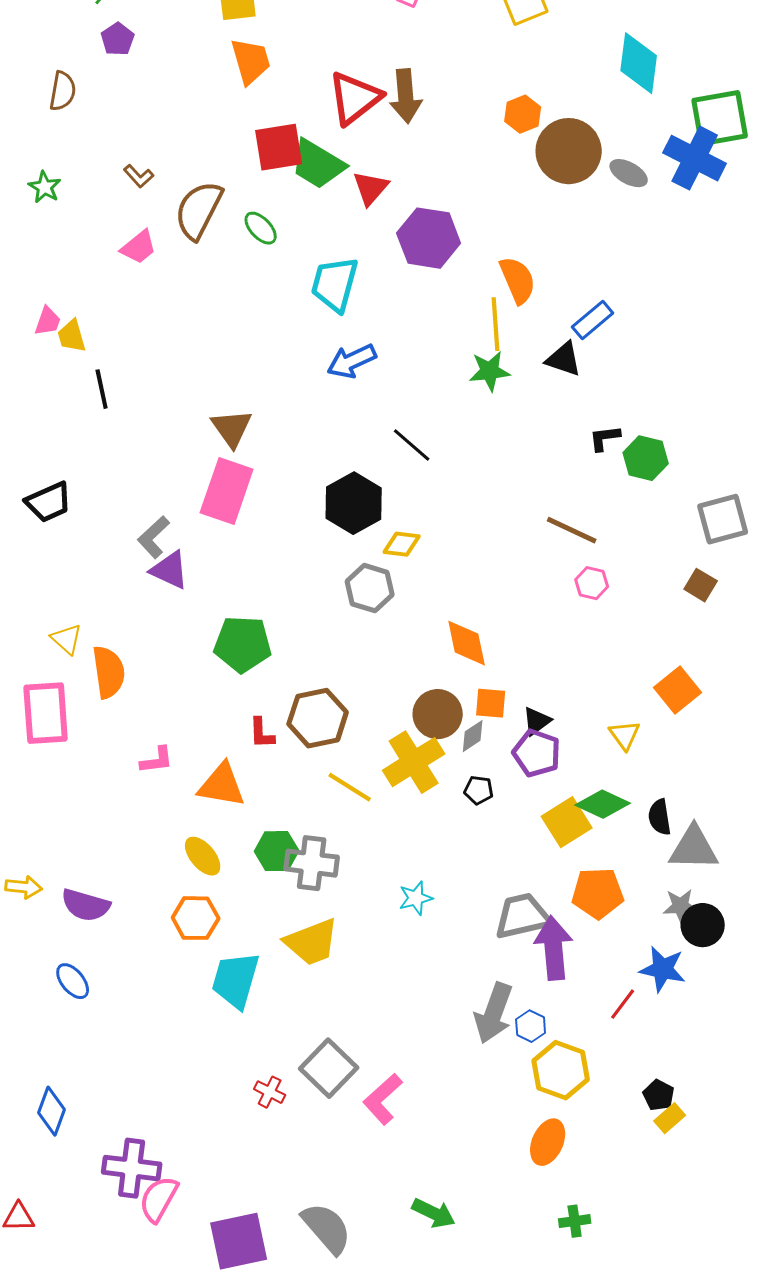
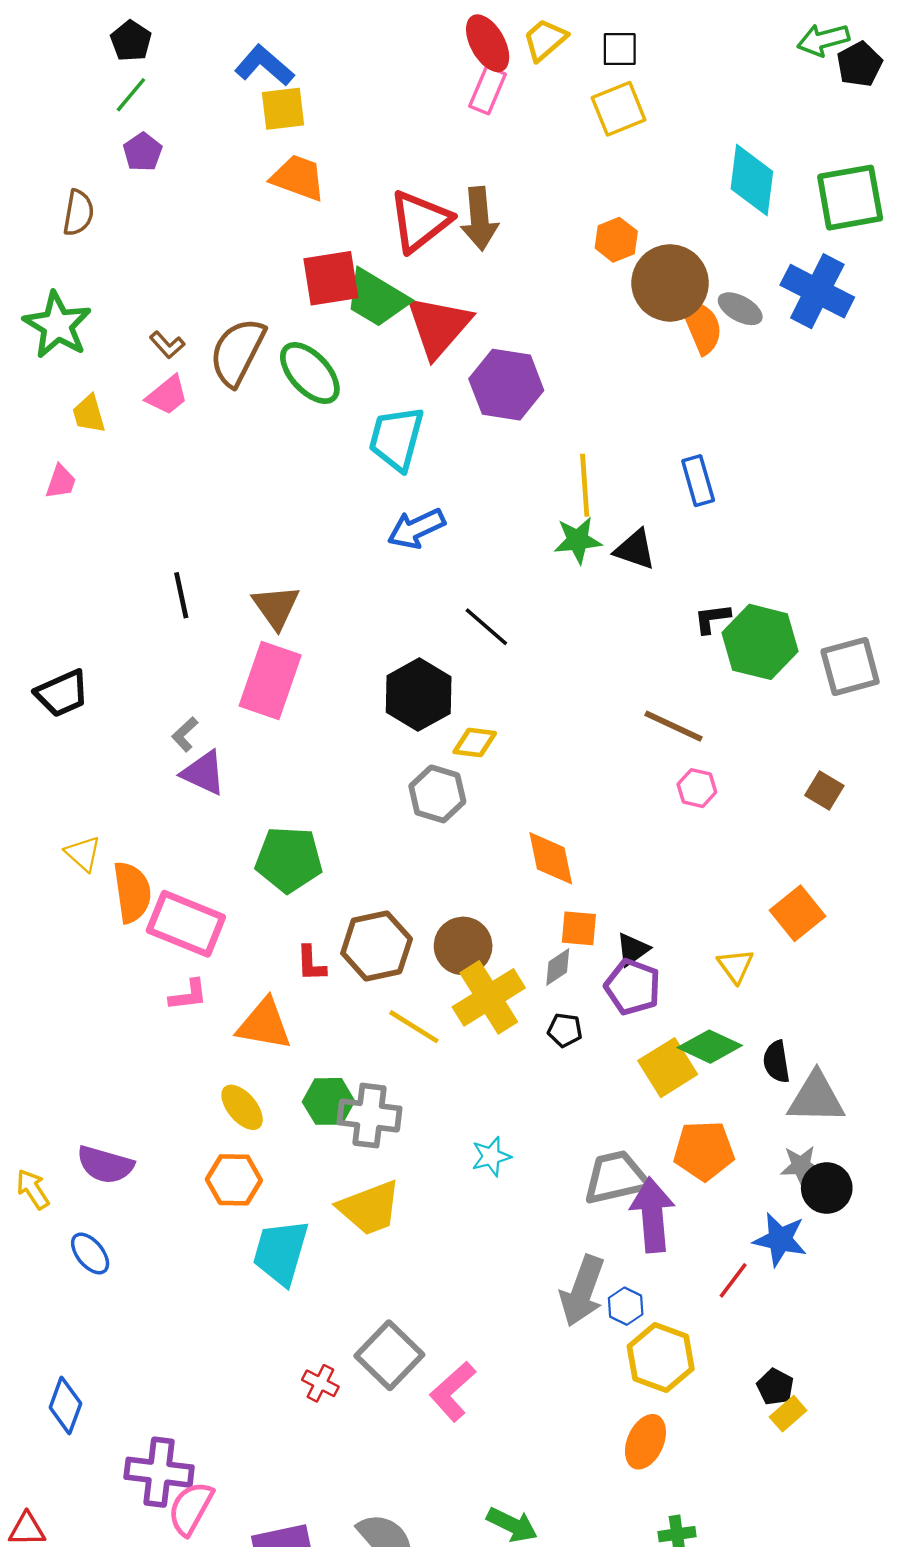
orange trapezoid: (251, 61) -> (298, 178), turned -54
green square: (720, 118) -> (850, 198), moved
brown L-shape: (139, 176) -> (167, 345), moved
green star: (45, 187) -> (57, 325), size x1.8
red triangle: (371, 188) -> (438, 326), size x1.6
green ellipse: (261, 228) -> (310, 373), size x1.6
orange semicircle: (518, 280) -> (702, 326), moved
blue rectangle: (593, 320) -> (698, 481), turned -66
yellow trapezoid: (72, 336) -> (89, 414), moved
black triangle: (564, 359) -> (635, 550), moved
black line: (102, 389) -> (181, 595), moved
green hexagon: (646, 458) -> (760, 642), size x1.4
gray square: (723, 519) -> (850, 666), moved
gray L-shape: (154, 537) -> (185, 734), size x0.7
pink rectangle: (46, 713) -> (186, 924), moved, turned -64
brown circle: (438, 714) -> (463, 946), moved
yellow arrow: (24, 887) -> (33, 1189), moved, turned -129

